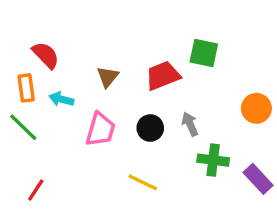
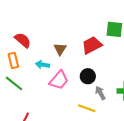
cyan arrow: (61, 99) -> (42, 65), moved
gray arrow: (190, 124) -> (100, 93), moved
pink trapezoid: (100, 129) -> (59, 80), turned 30

